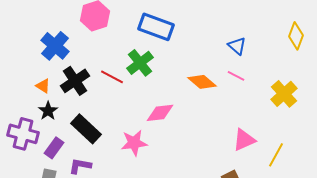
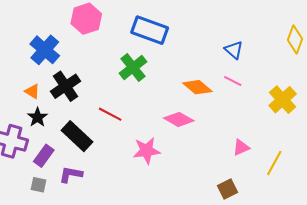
red line: (112, 77) -> (110, 114), moved
pink diamond: (160, 113) -> (179, 119), moved, turned 36
pink triangle: (244, 140) -> (241, 147), size x0.7
pink star: (134, 143) -> (147, 151), moved

